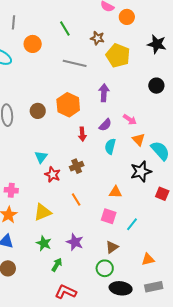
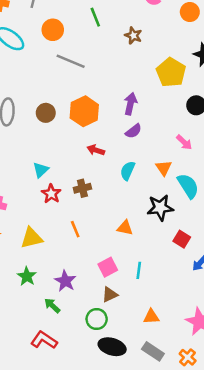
orange circle: (127, 17) -> (190, 12), moved
yellow pentagon: (118, 56) -> (171, 72), moved
gray line: (75, 63) -> (71, 61), moved
pink arrow: (130, 119) -> (184, 142), moved
purple semicircle: (105, 125) -> (133, 131), moved
red arrow: (82, 134) -> (96, 150), turned 104
pink square: (109, 216) -> (108, 267), moved, turned 35
cyan line: (132, 224) -> (139, 270), turned -40
green arrow: (57, 265) -> (52, 306), moved, turned -88
gray rectangle: (154, 287) -> (153, 351), turned 36

